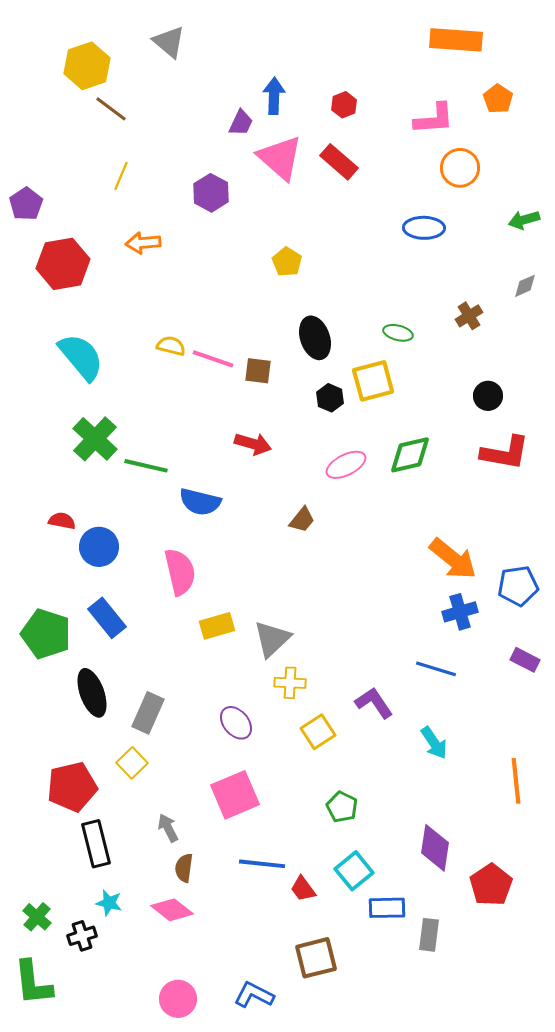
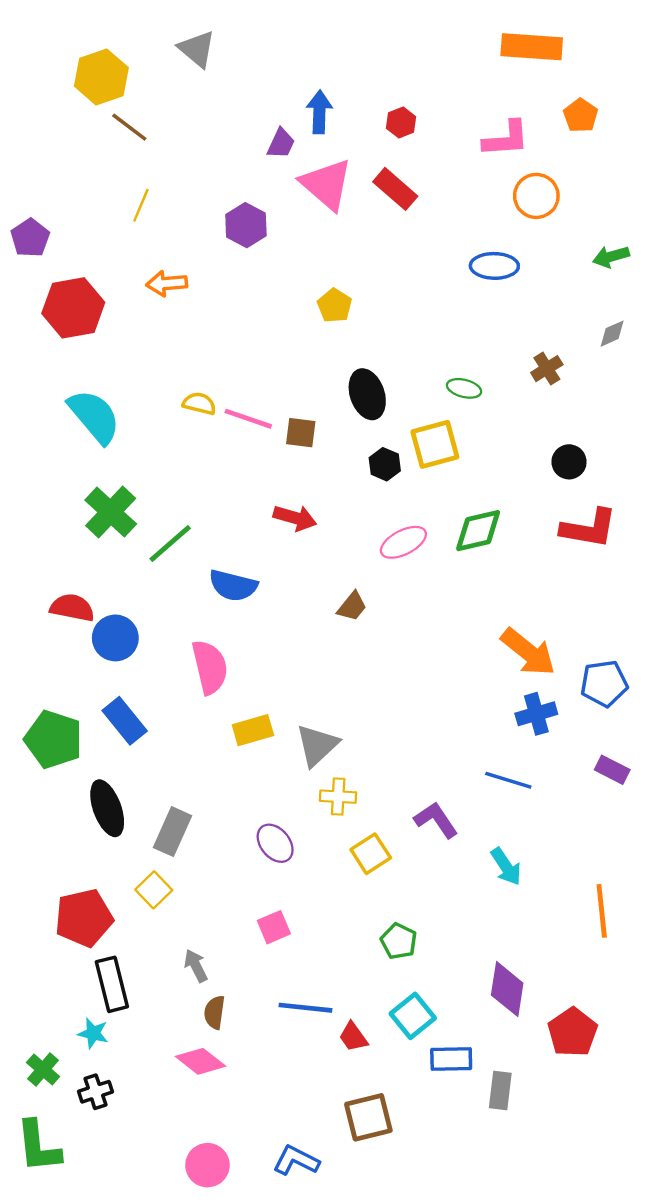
green line: (146, 466) -> (170, 543), turned -54
red semicircle: (62, 521) -> (72, 608), size x1.4
pink square: (235, 795) -> (274, 927), size x0.6
cyan star: (109, 903) -> (93, 1033), moved

